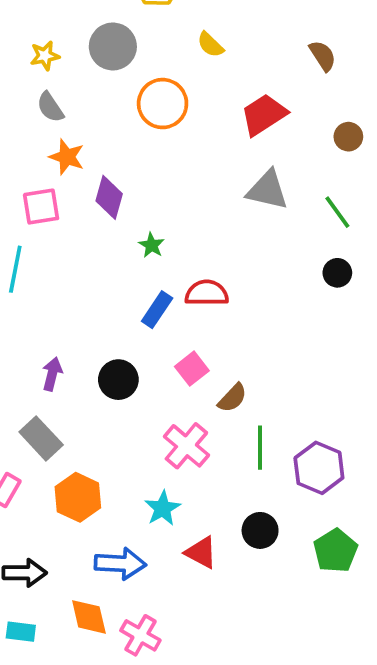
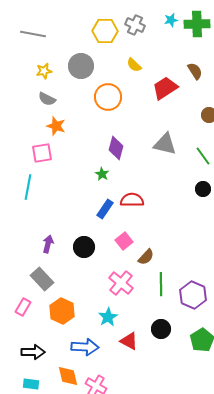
gray semicircle: (50, 107) -> (47, 99), turned -30
red trapezoid: (264, 115) -> (165, 88), moved
purple diamond: (109, 197) -> (116, 148), moved

